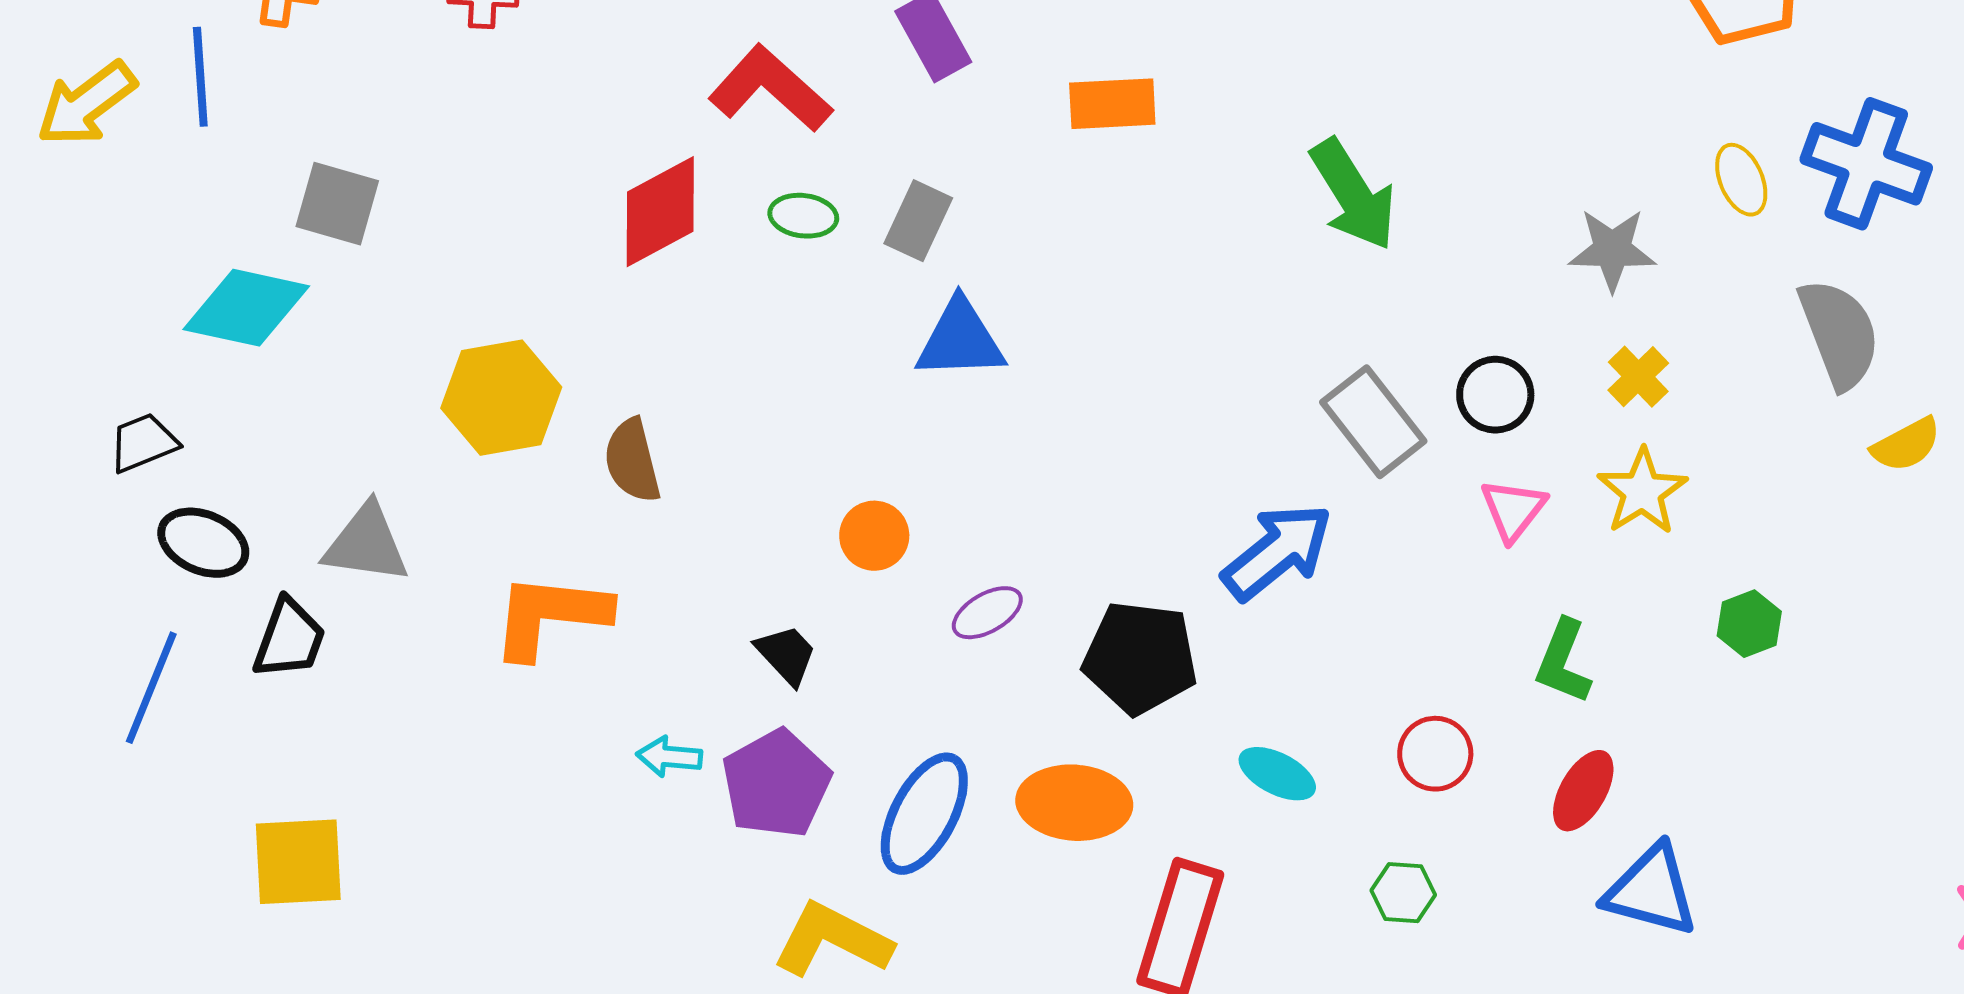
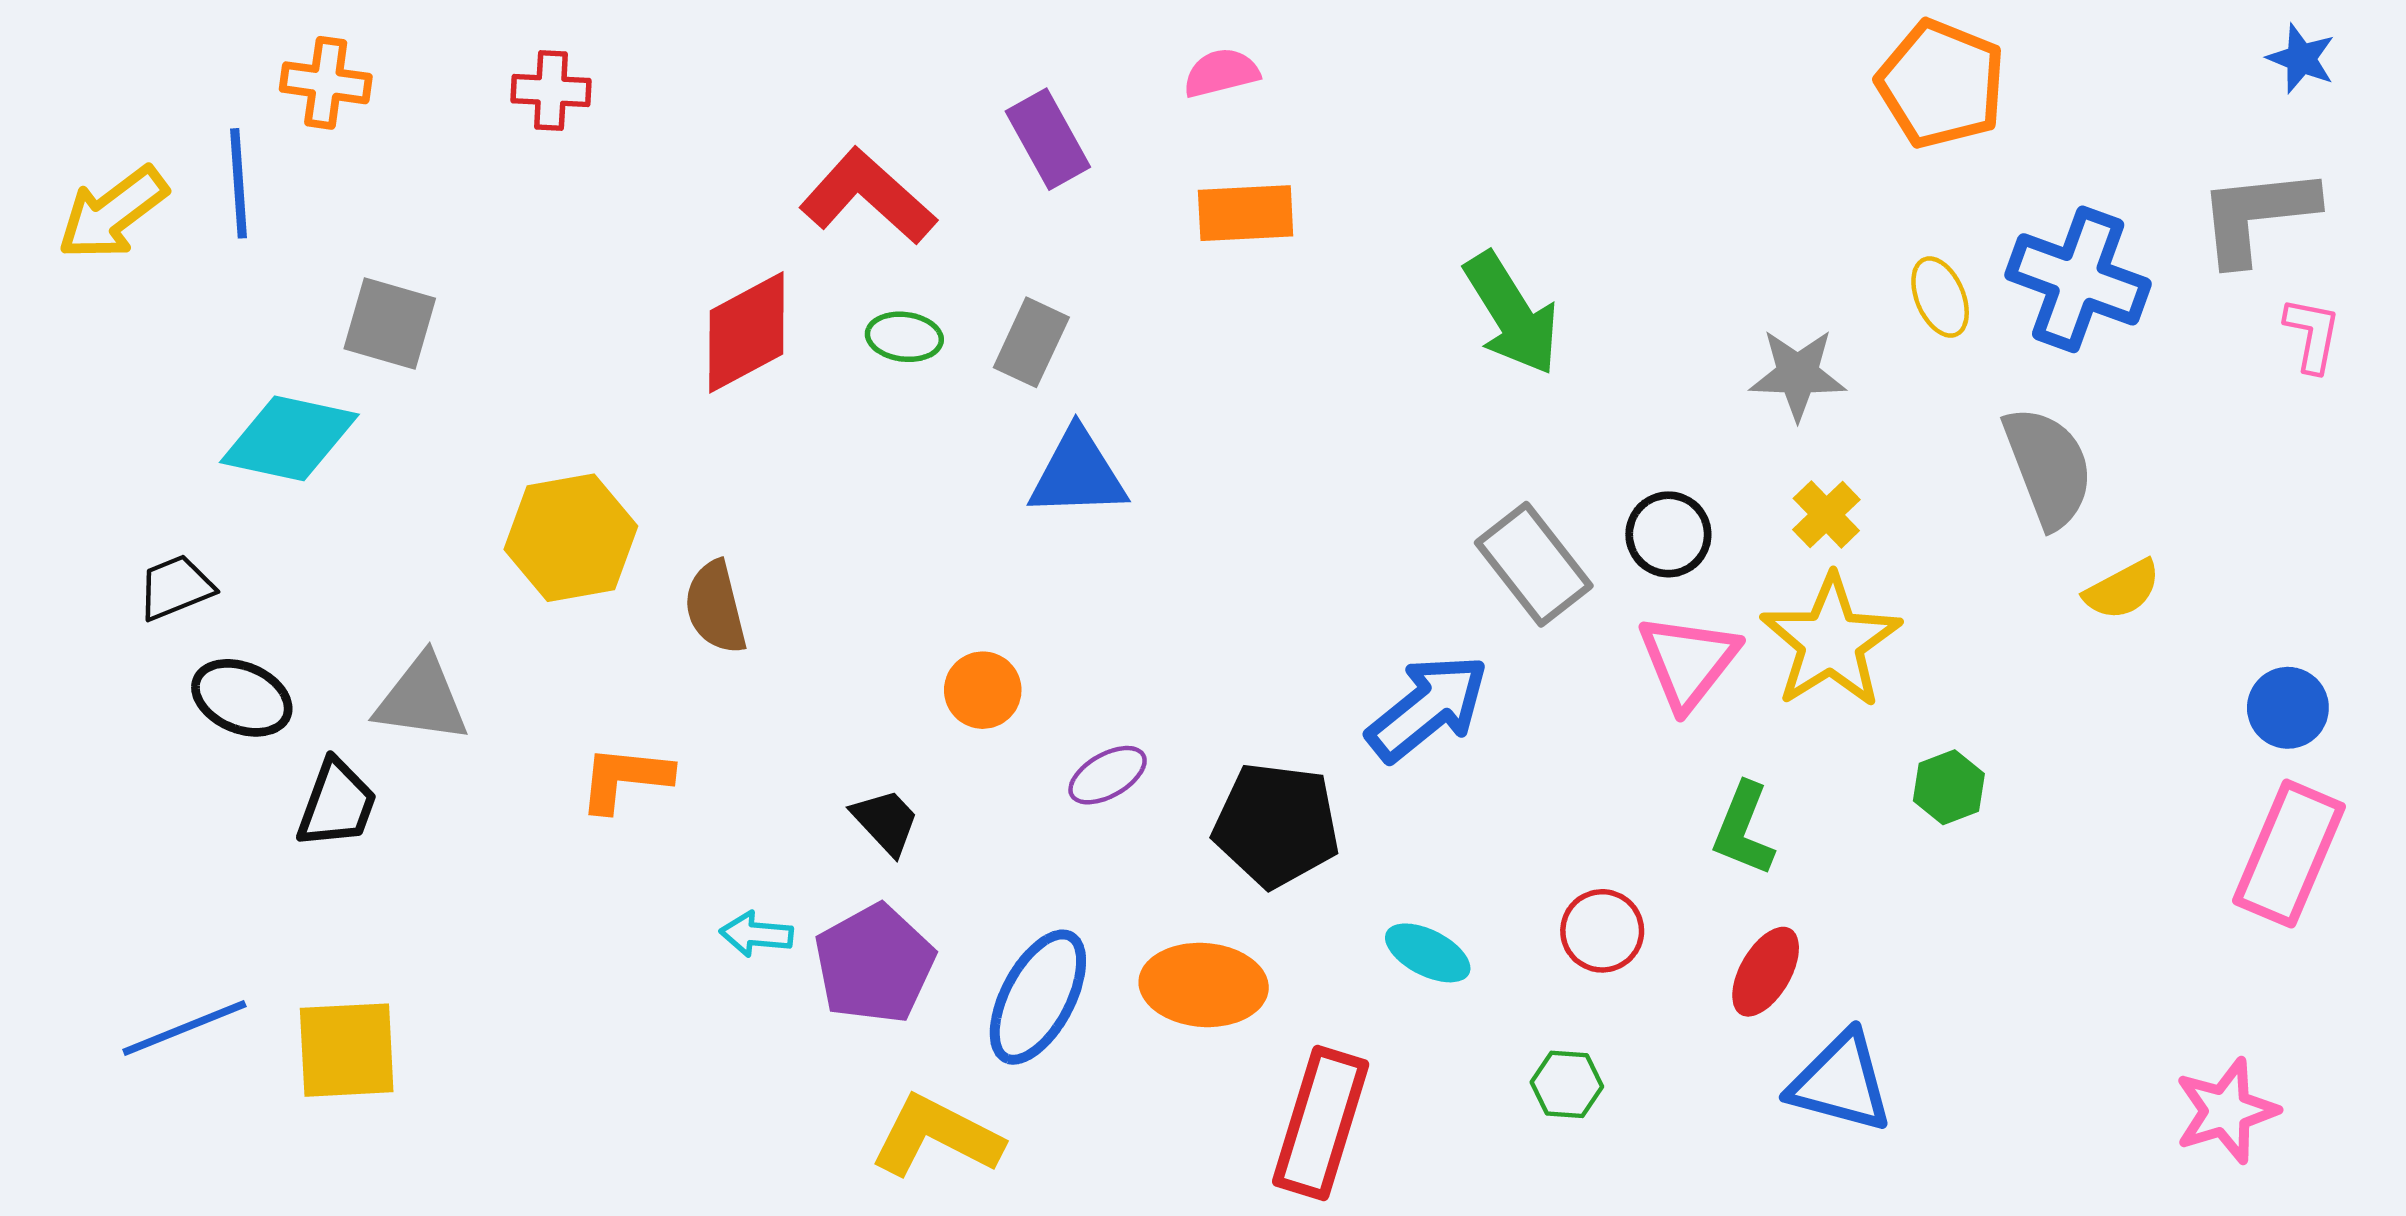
yellow star: (1642, 492) -> (1831, 642), size x1.4
pink triangle: (1513, 510) -> (1688, 661), size x1.4
orange L-shape: (550, 616) -> (625, 778), size x0.7
blue line: (151, 688) -> (184, 1028), moved, turned 46

